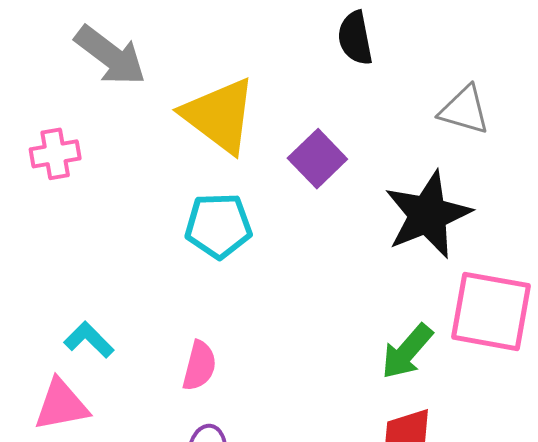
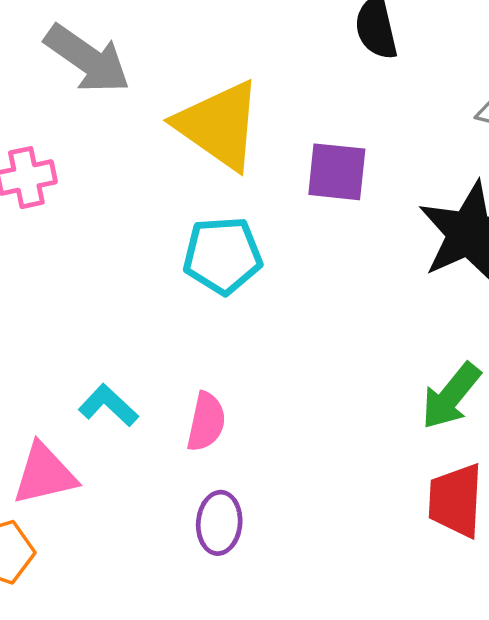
purple square: (317, 159) -> (337, 172), turned -38
cyan L-shape: (89, 340) -> (108, 405), moved

